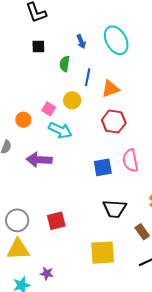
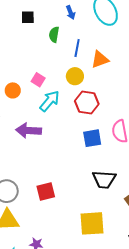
yellow circle: (72, 100) -> (75, 76), moved
red hexagon: (114, 122) -> (87, 102), moved
cyan arrow: (60, 130) -> (50, 101), turned -75

